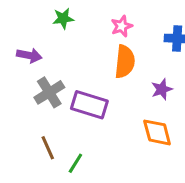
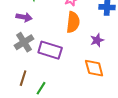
purple arrow: (29, 55) -> (24, 17), moved
brown line: (48, 148) -> (23, 78), turned 42

